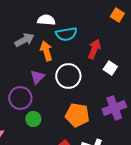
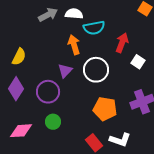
gray arrow: (24, 40) -> (48, 15), moved
green circle: (33, 119) -> (53, 122), moved

